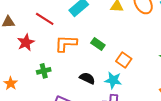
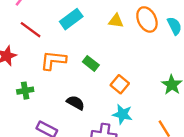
cyan star: (113, 80) -> (122, 114), moved

